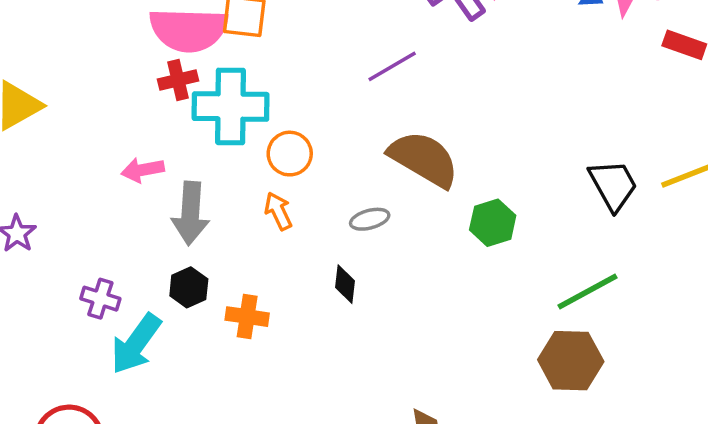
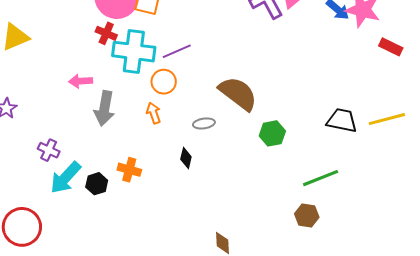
purple line: (392, 66) -> (177, 51), moved
red cross: (178, 80) -> (106, 33), turned 30
black trapezoid: (613, 185) -> (342, 120), turned -56
black hexagon: (189, 287) -> (97, 184), moved
brown hexagon: (571, 361) -> (307, 215), size x0.7

